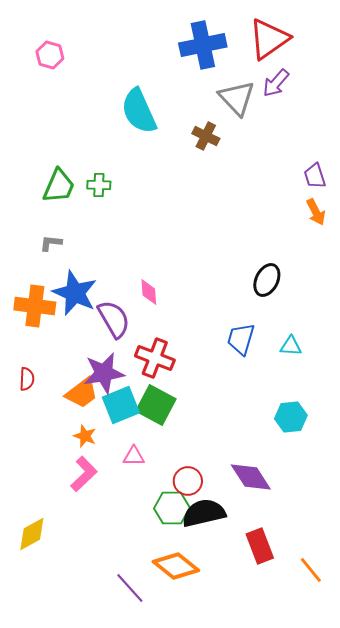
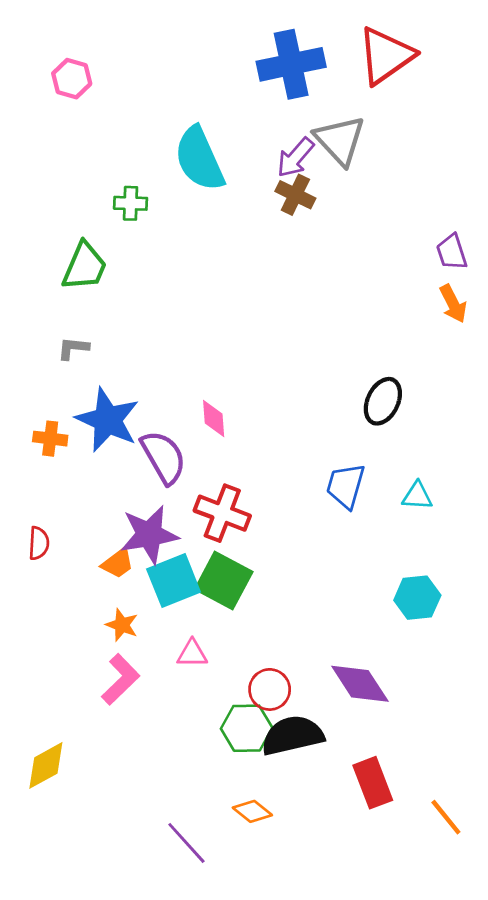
purple arrow: (276, 83) -> (295, 157), moved
green cross: (99, 185) -> (130, 203), moved
orange cross: (35, 306) -> (50, 439), size x0.6
orange trapezoid: (82, 393) -> (118, 563), size x0.7
orange diamond: (176, 566) -> (252, 811), size x0.6

